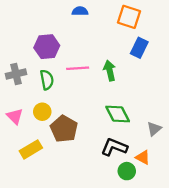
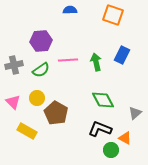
blue rectangle: (139, 48) -> (122, 55), moved
green semicircle: (47, 80) -> (41, 70), turned 66
yellow rectangle: (31, 149) -> (27, 131), turned 60

